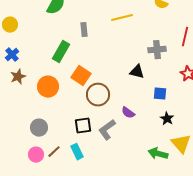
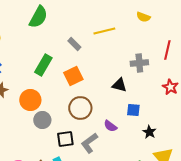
gray rectangle: (84, 30) -> (74, 44), moved, turned -40
orange square: (81, 76) -> (73, 76), moved, turned 30
blue square: (160, 94) -> (133, 110), moved
gray circle: (39, 128) -> (42, 120), moved

